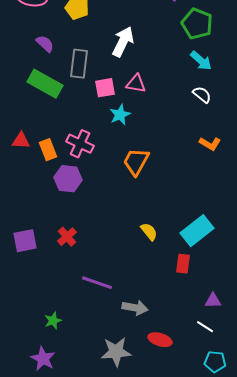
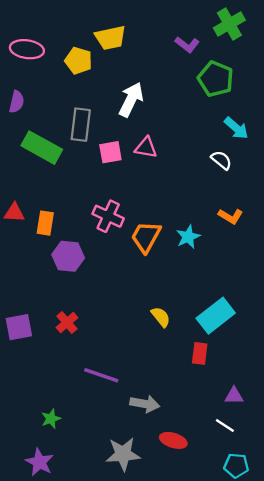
purple semicircle: (45, 44) -> (17, 102), moved, turned 60
cyan arrow: (201, 61) -> (236, 128), moved
cyan star: (120, 115) -> (188, 237), moved
pink cross: (80, 144) -> (108, 216), moved
orange rectangle: (48, 150) -> (45, 223), turned 30

